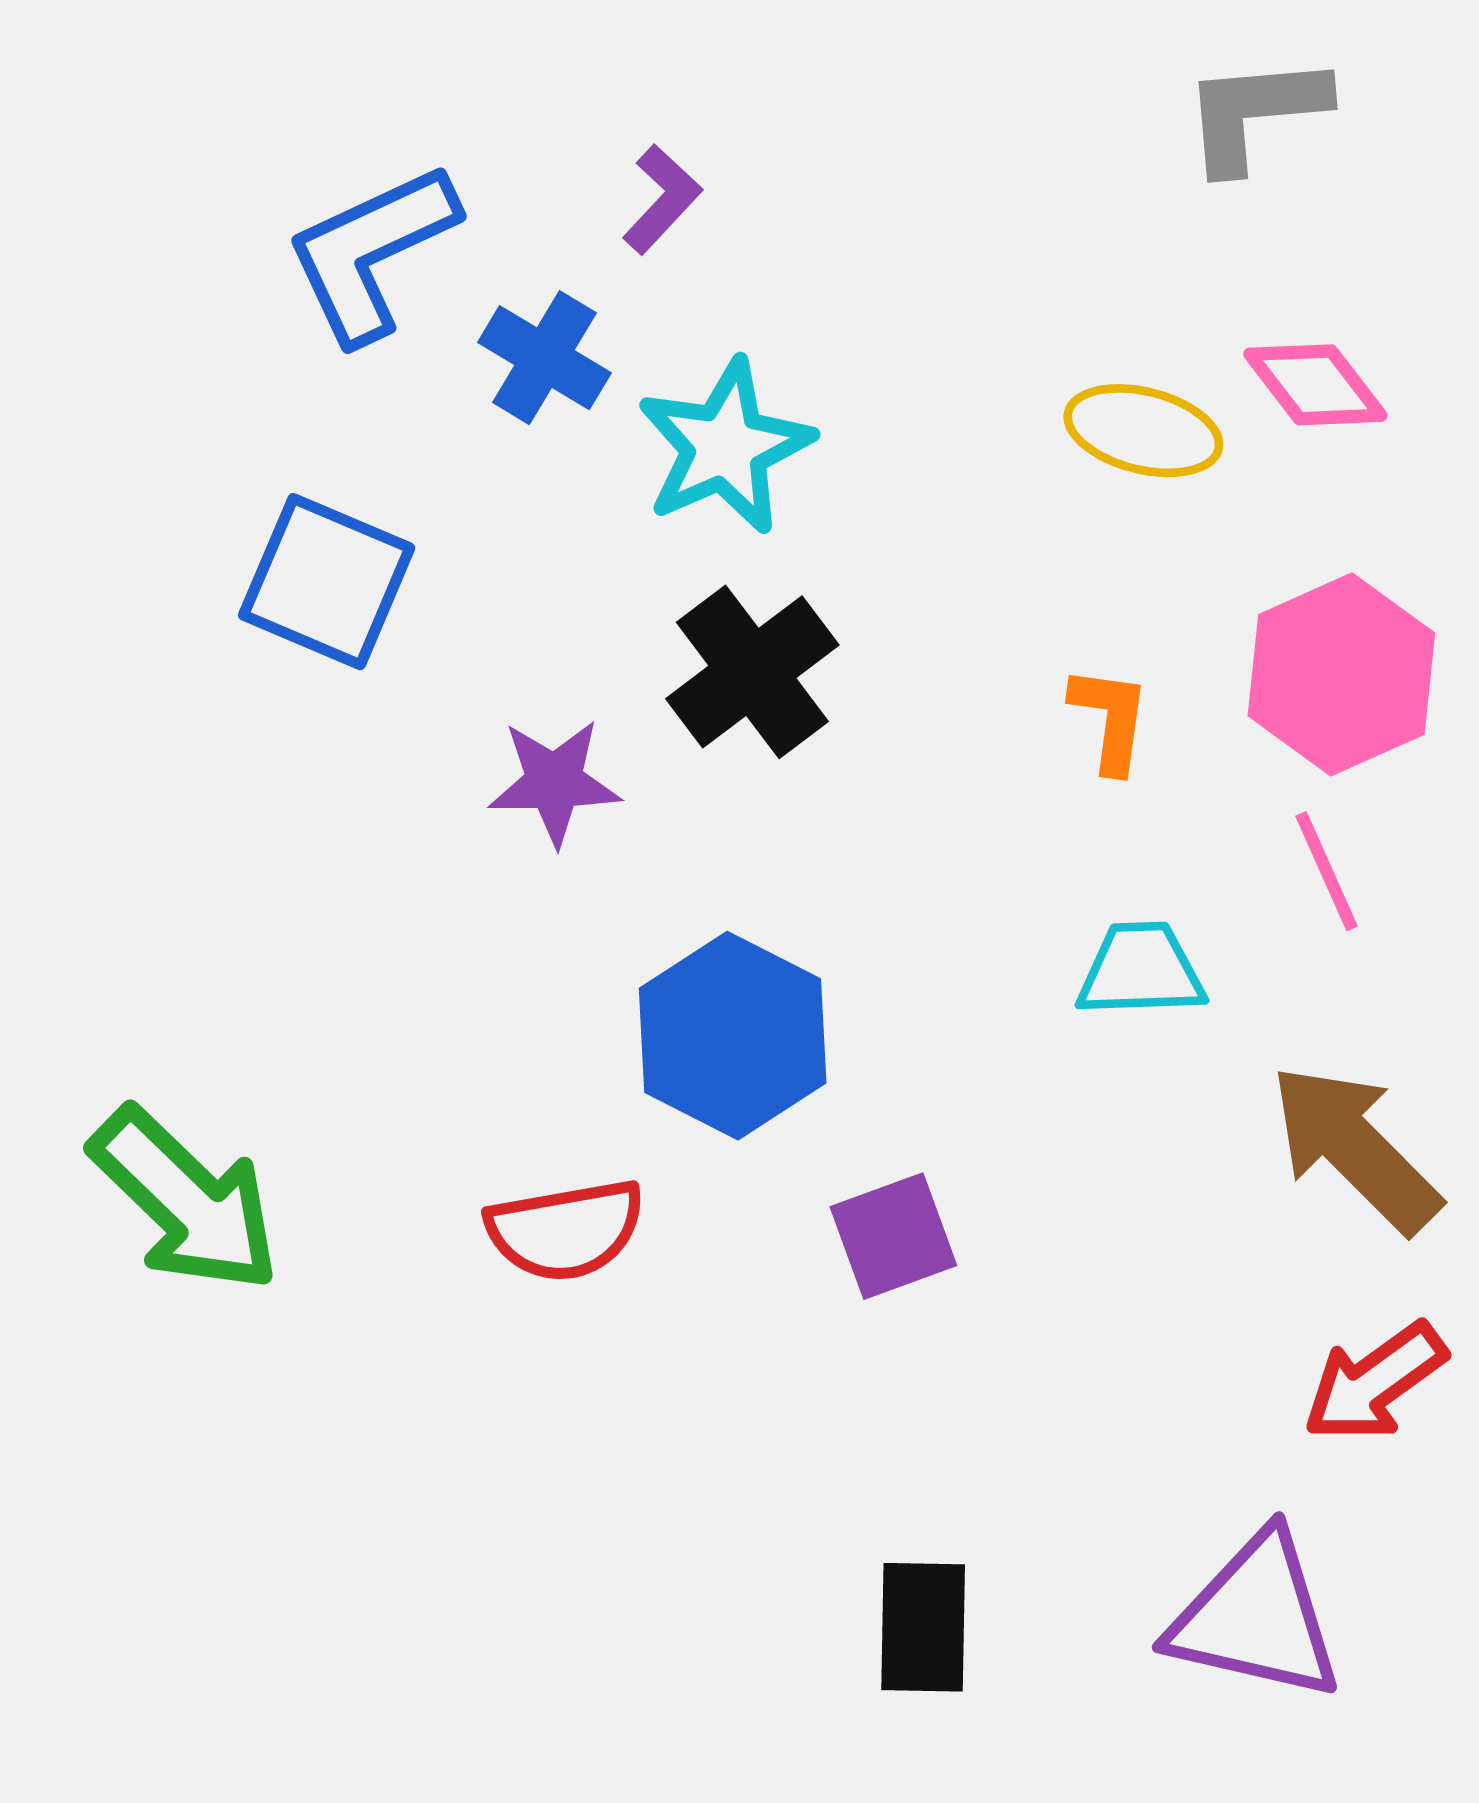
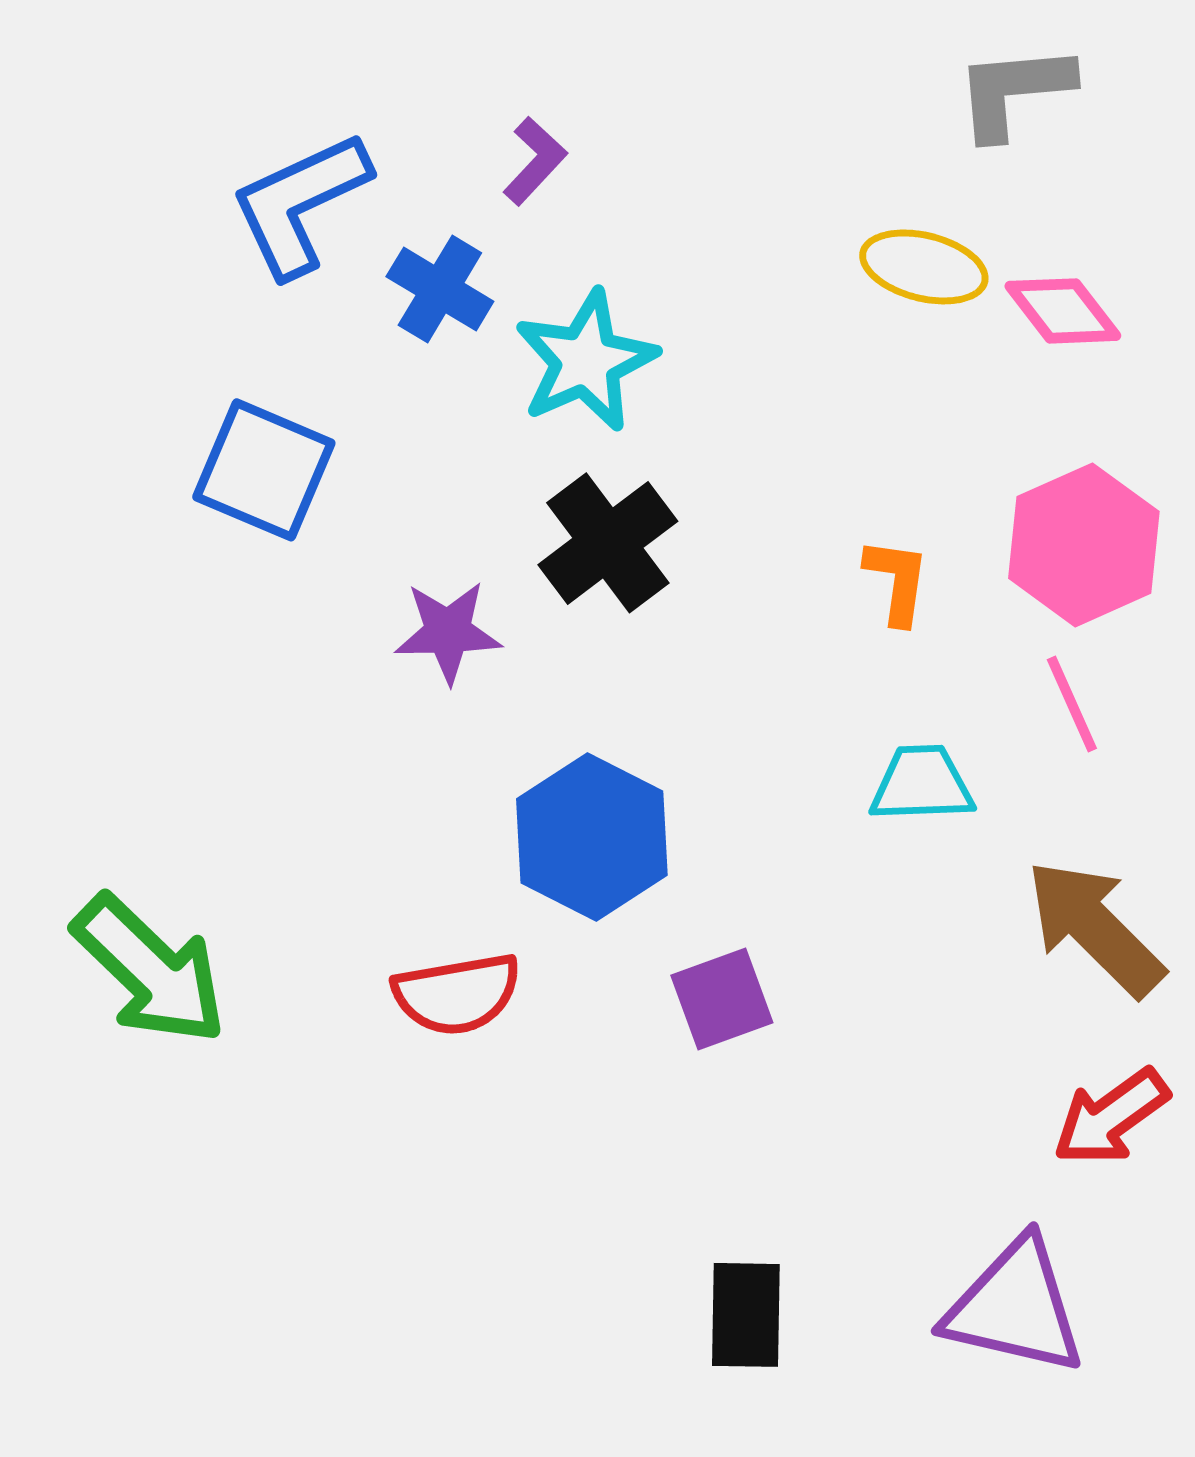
yellow ellipse: (1143, 431) -> (924, 267), moved

